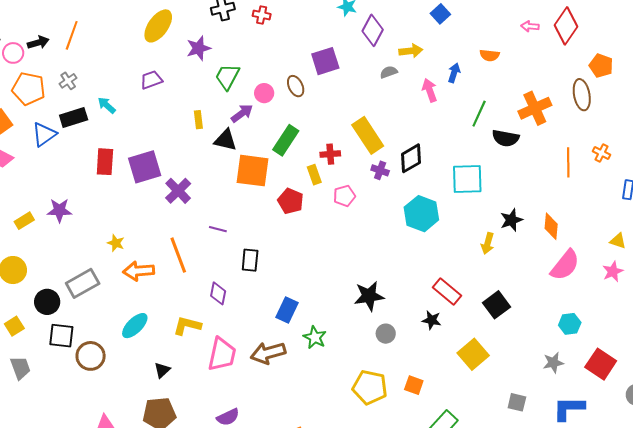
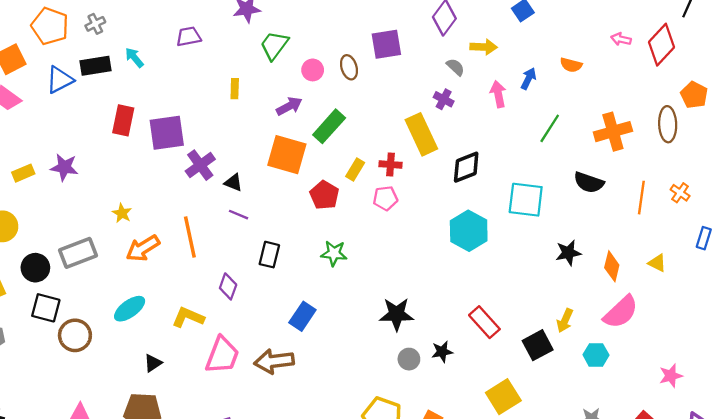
gray semicircle: (389, 72) -> (455, 67), turned 54
purple arrow: (242, 113) -> (289, 106), moved
black semicircle: (506, 138) -> (589, 182), moved
black triangle: (225, 140) -> (233, 183), moved, size x0.7
red cross: (330, 154) -> (390, 164), moved
purple cross: (380, 170) -> (444, 99), moved
yellow rectangle: (314, 175) -> (355, 170), turned 42
yellow triangle: (618, 241) -> (657, 263), moved
yellow arrow: (488, 243) -> (565, 321), moved
orange arrow: (139, 271) -> (143, 248), turned -36
pink star: (613, 272) -> (671, 376), moved
black star: (432, 320) -> (442, 352), moved, turned -30
cyan hexagon: (570, 324) -> (596, 355), moved
green star: (315, 337) -> (334, 253), moved, turned -30

